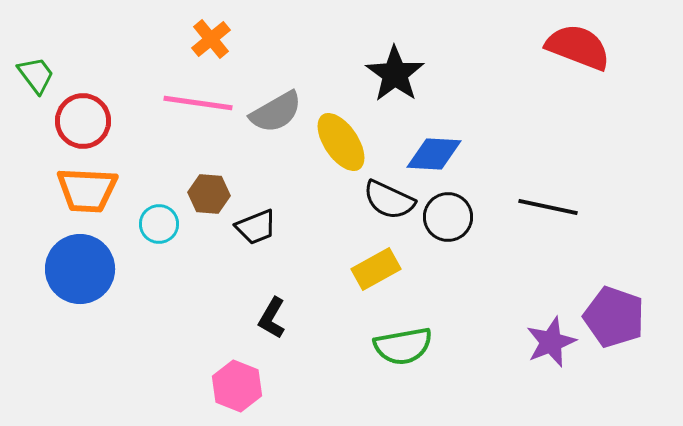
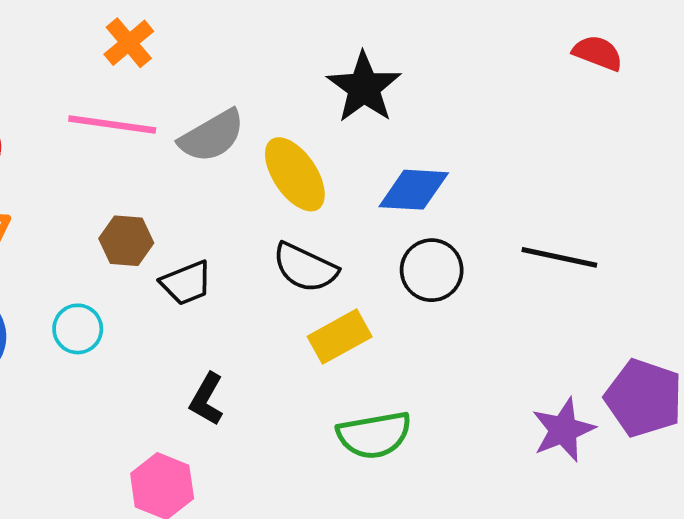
red semicircle: (578, 47) -> (598, 53), size x0.6
black semicircle: (389, 200) -> (305, 268), moved
cyan circle: (159, 224) -> (78, 329), moved

